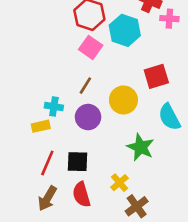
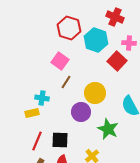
pink cross: (169, 19) -> (129, 43), moved
pink square: (91, 47) -> (60, 61), moved
red square: (156, 76) -> (117, 61), moved, turned -30
purple circle: (88, 117) -> (81, 112), moved

